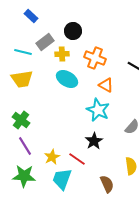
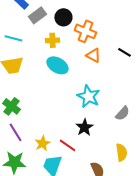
gray rectangle: (45, 42) -> (37, 15), moved
orange cross: (95, 58) -> (85, 31), moved
orange triangle: (106, 85) -> (93, 55), moved

